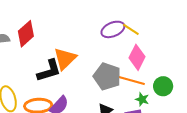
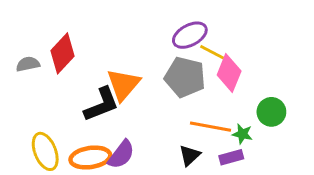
yellow line: (131, 29) -> (212, 52), moved
gray pentagon: (107, 76) -> (185, 77), moved
orange line: (131, 80) -> (211, 127), moved

